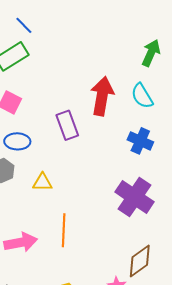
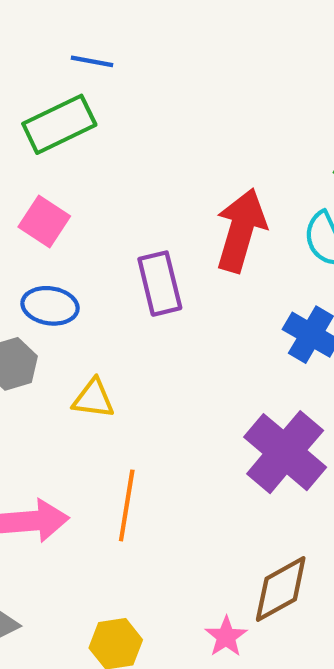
blue line: (24, 25) -> (92, 61), turned -42

